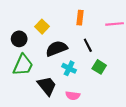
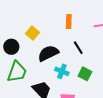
green square: (99, 67) -> (85, 74), moved

